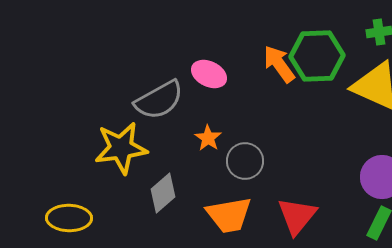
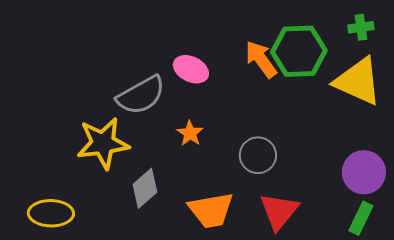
gray circle: (245, 161) -> (258, 155), moved

